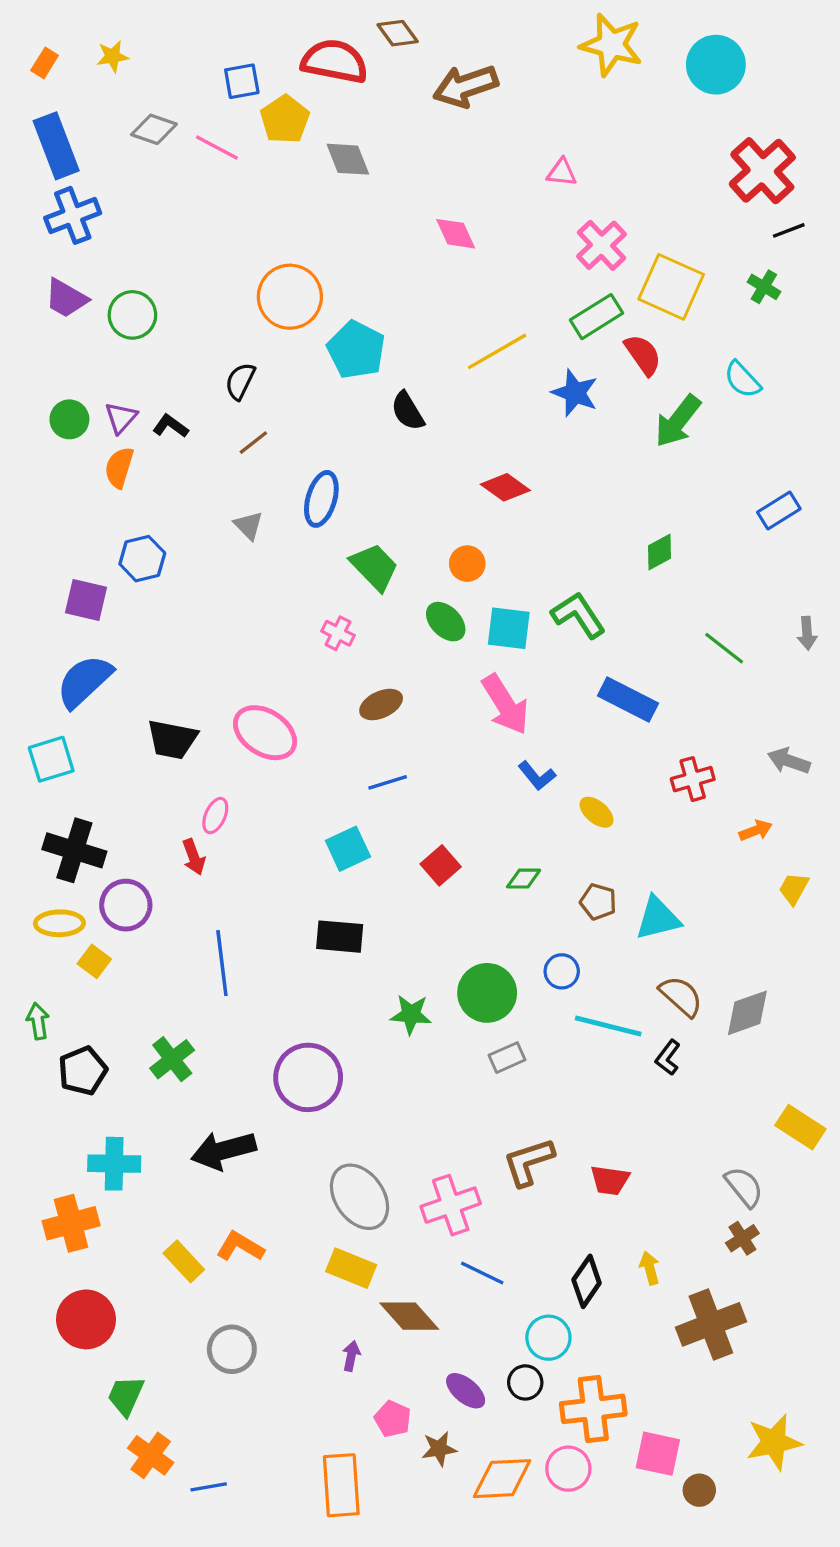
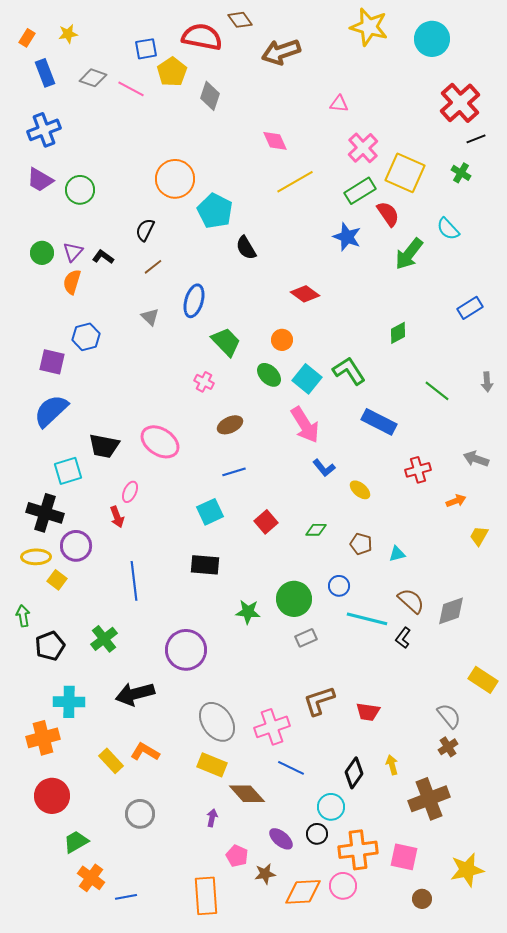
blue rectangle: (56, 146) -> (45, 73), moved, size x0.7
gray diamond: (348, 159) -> (210, 96), turned 40
yellow line: (497, 351) -> (295, 182), moved
cyan square: (509, 628) -> (307, 379), turned 32
cyan square: (51, 759) -> (68, 471), moved
cyan triangle: (658, 918) -> (397, 554), size x0.6
green trapezoid: (126, 1396) -> (76, 842), turned 36
pink square: (658, 1454) -> (404, 857), moved

